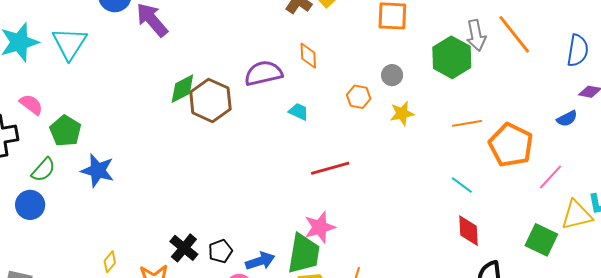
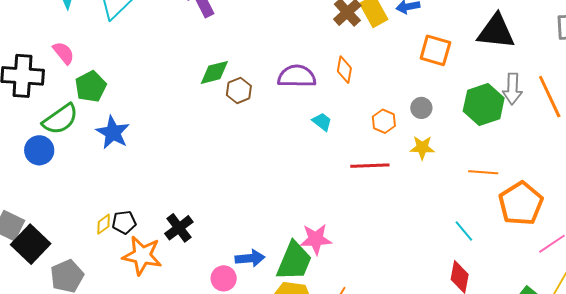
brown hexagon: (210, 100) -> (239, 90), size x0.6
red line: (330, 168) -> (370, 166), moved
green semicircle: (43, 170) -> (60, 119), size x1.4
black pentagon: (220, 251) -> (124, 222), moved

